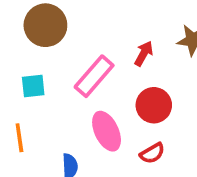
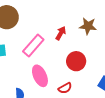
red circle: (154, 105) -> (76, 61), moved

